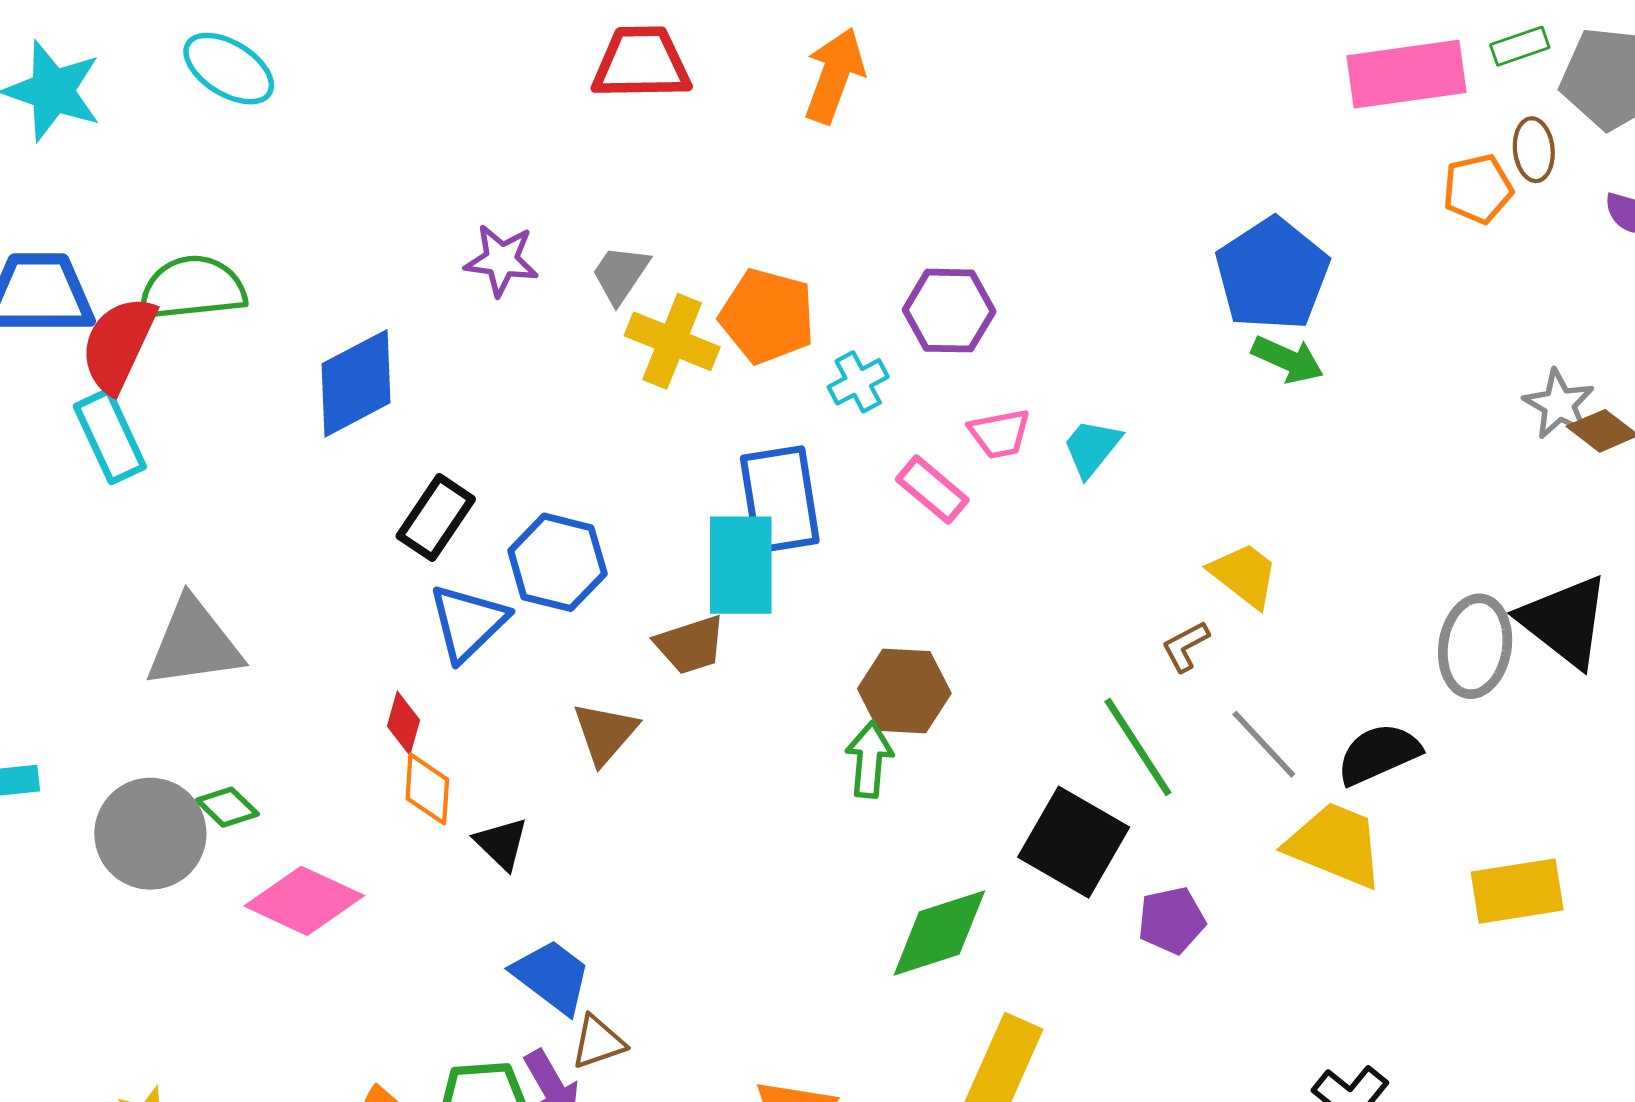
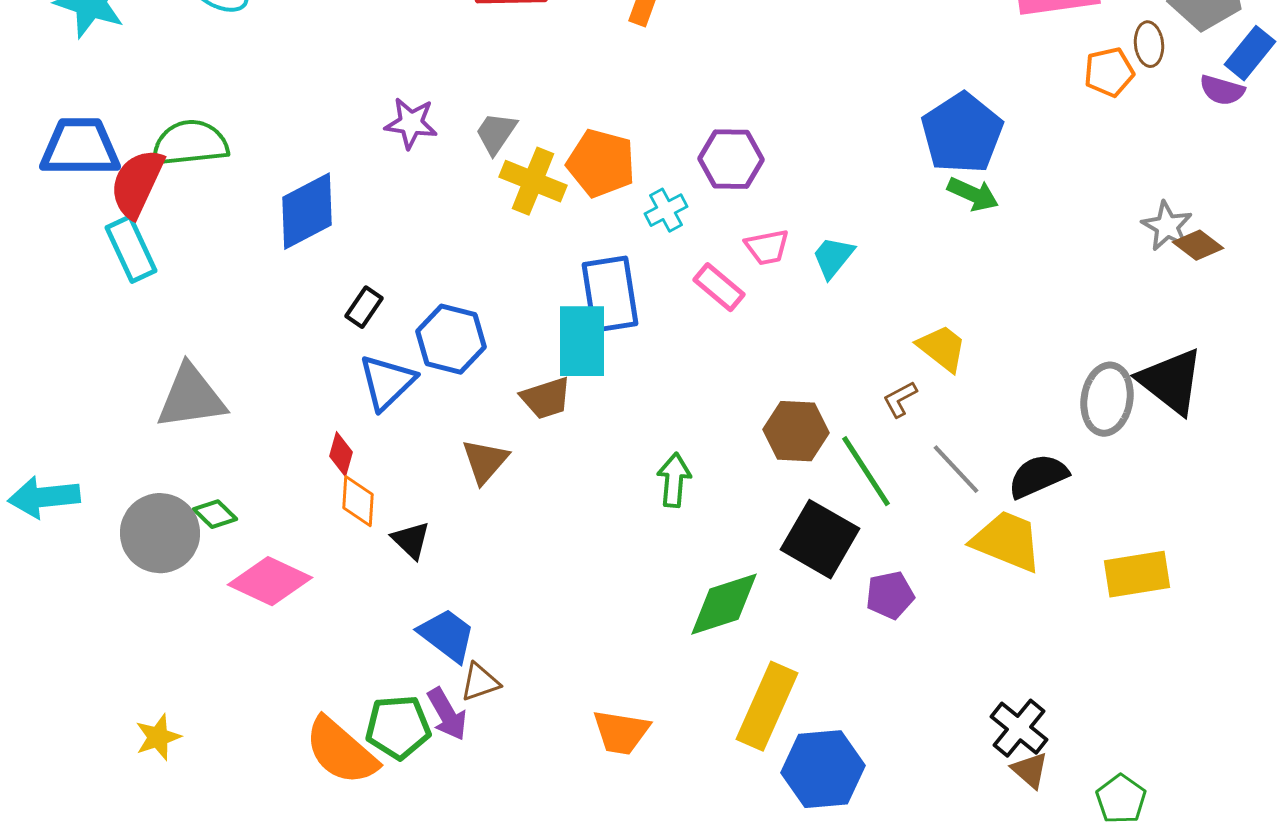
black rectangle: (436, 518) -> (364, 307), size x0.7
brown hexagon: (904, 691) -> (796, 431), moved

